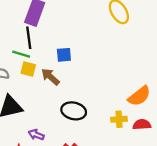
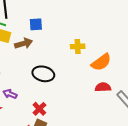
brown arrow: (50, 77) -> (24, 43), turned 120
yellow cross: (119, 119) -> (78, 46), moved

